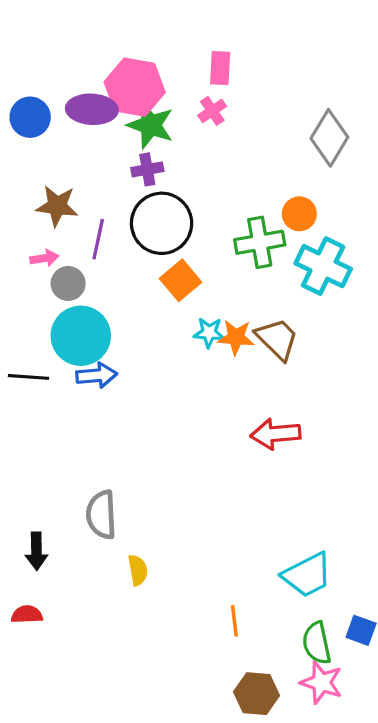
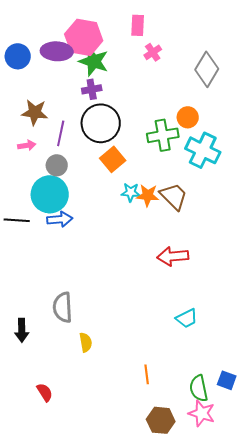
pink cross: (212, 111) -> (153, 52), moved
gray circle: (68, 283) -> (57, 165), moved
cyan trapezoid: (307, 575) -> (187, 318), moved, size x0.7
red semicircle: (27, 614) -> (45, 392), moved, turned 60

